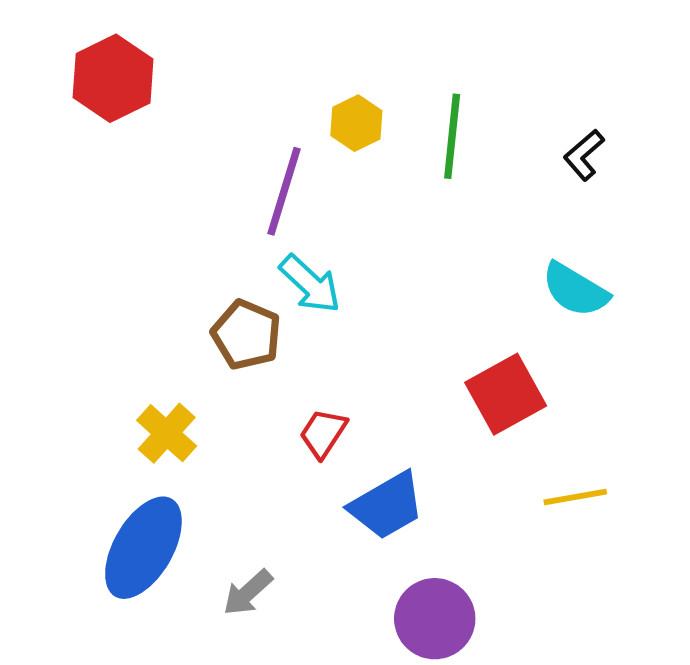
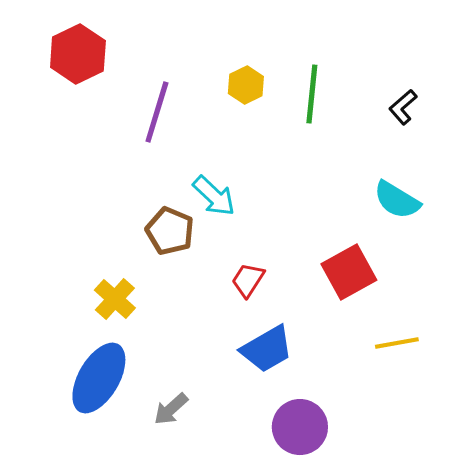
purple line: (284, 191) -> (157, 112), moved
red trapezoid: (323, 433) -> (248, 280), moved

